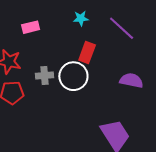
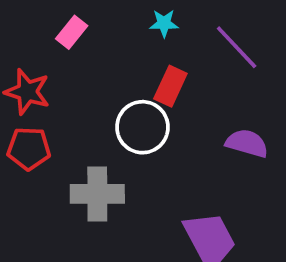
pink rectangle: (31, 27) -> (72, 32), turned -42
gray cross: (44, 75) -> (97, 194), moved, size x1.6

